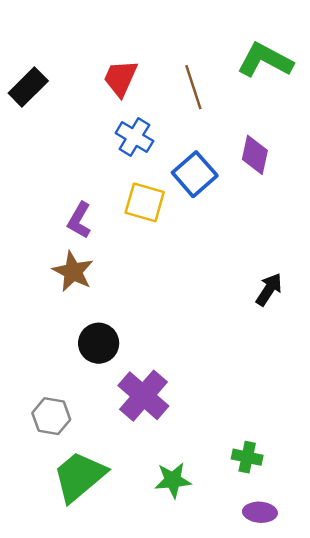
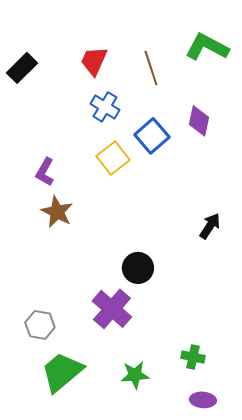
yellow square: (145, 202) -> (113, 158), turned 36
purple L-shape: (79, 220) -> (45, 172), moved
black circle: (99, 343) -> (138, 268), moved

